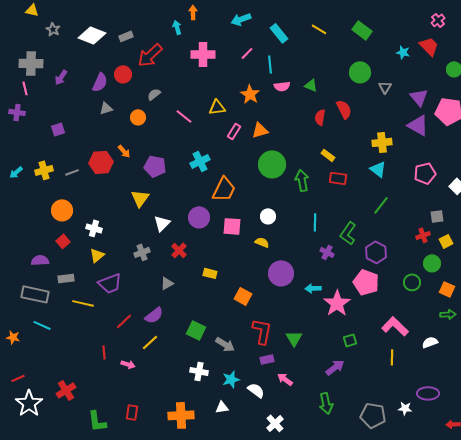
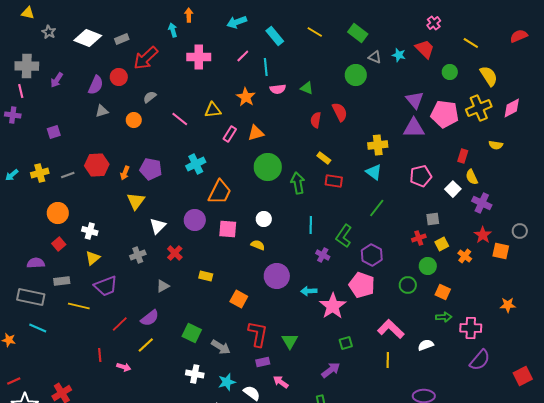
gray triangle: (385, 87) -> (375, 57), moved, turned -40
purple triangle: (418, 125) -> (414, 128), turned -30
orange arrow: (124, 151) -> (125, 173), moved, turned 64

